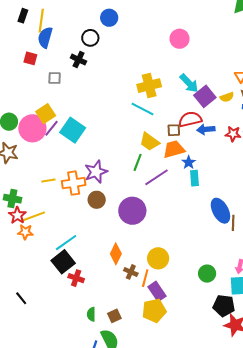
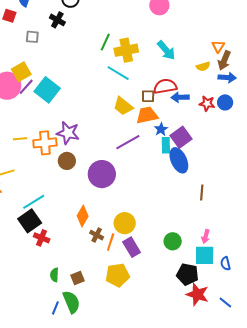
purple square: (205, 96) -> (181, 137), moved
green line: (138, 162) -> (105, 42), moved
purple star: (96, 172) -> (68, 133), turned 30
blue ellipse: (220, 211) -> (179, 160), moved
purple rectangle: (157, 291) -> (132, 247), moved

